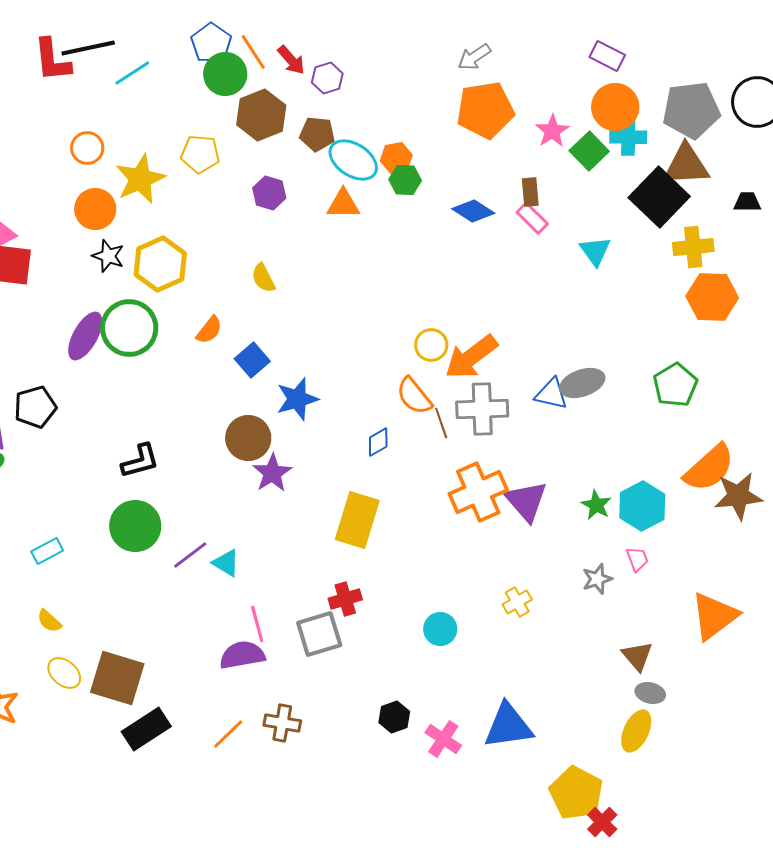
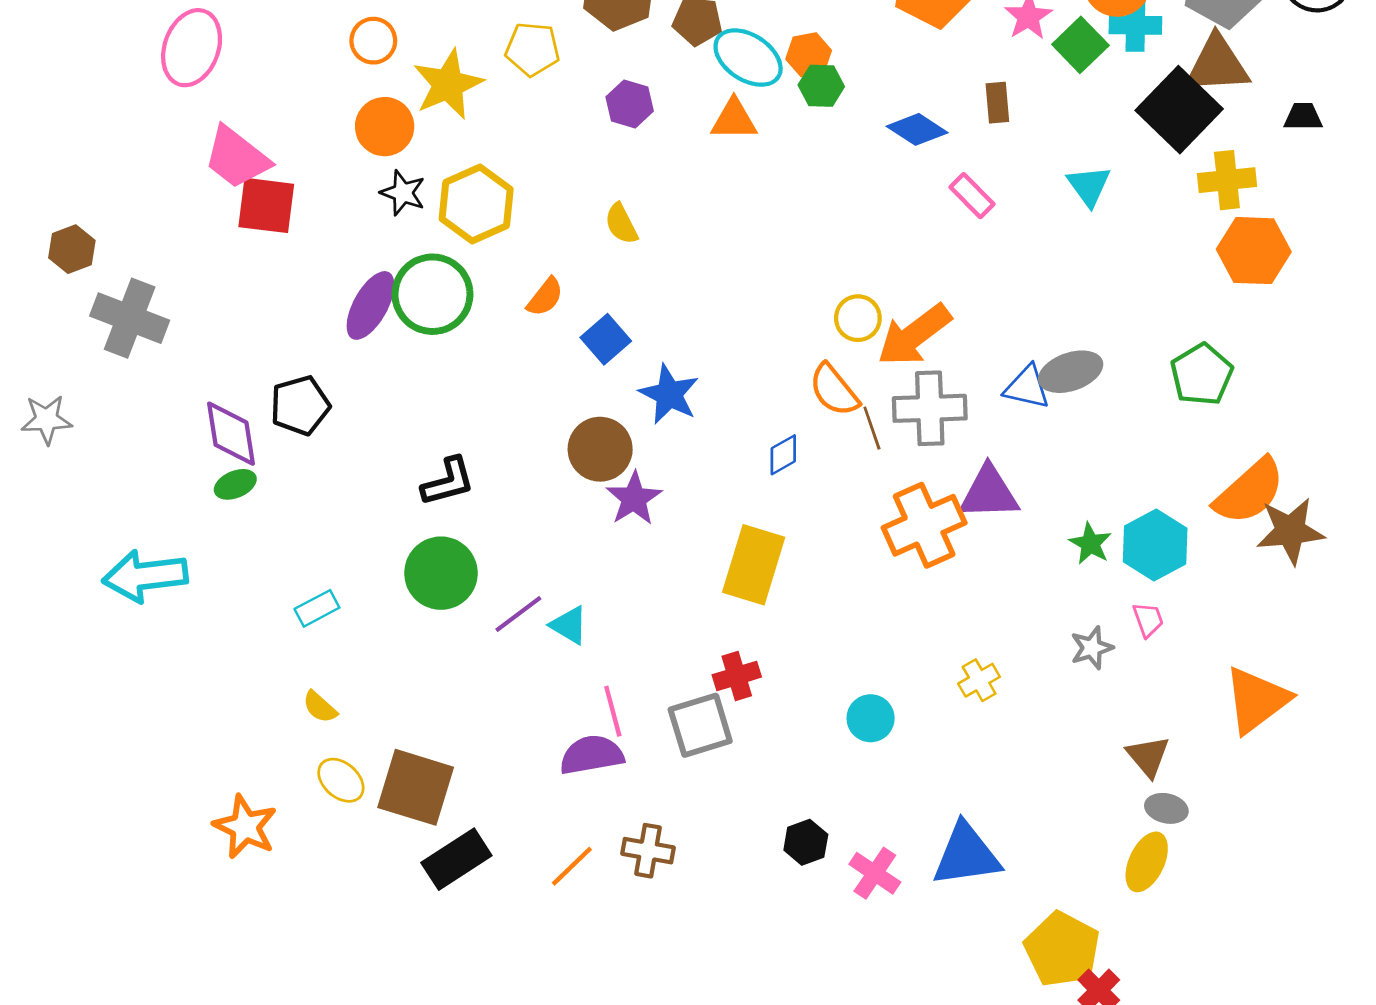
pink rectangle: (532, 218) -> (972, 196), moved
blue star: (297, 399) -> (669, 394), turned -30
purple triangle: (526, 501) -> (989, 493), moved, turned -51

